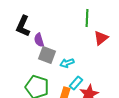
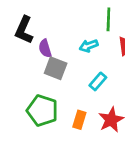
cyan arrow: (67, 63) -> (89, 46), moved
cyan rectangle: (76, 83) -> (98, 81), moved

